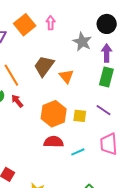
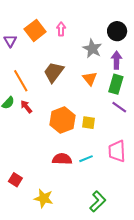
orange triangle: (66, 76) -> (90, 79), moved
purple line: (104, 110) -> (119, 107), moved
red semicircle: (54, 142) -> (62, 159), moved

